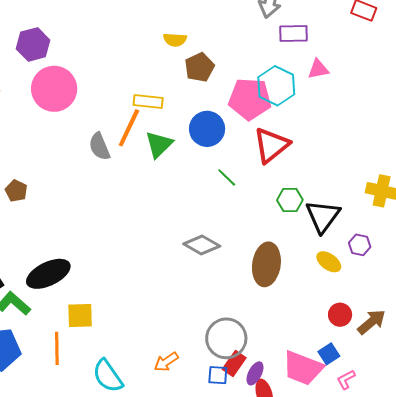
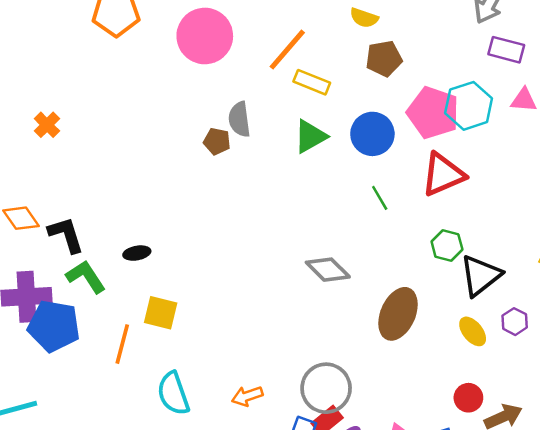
orange line: (129, 128) -> (287, 50), moved
brown pentagon: (16, 191) -> (217, 141), moved, turned -30
black ellipse: (48, 274) -> (137, 253), size x0.5

